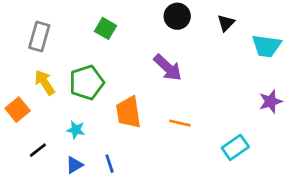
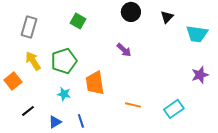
purple arrow: (168, 68) -> (124, 50), size x0.7
orange line: (180, 123) -> (133, 105), moved
cyan star: (76, 130) -> (64, 94), moved

